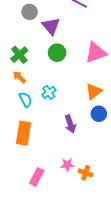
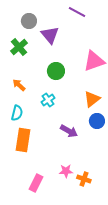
green circle: (57, 53) -> (56, 71), moved
green cross: (19, 55) -> (19, 47), moved
cyan semicircle: (25, 100) -> (17, 113), moved, turned 42
purple arrow: (70, 124) -> (69, 131), turned -42

